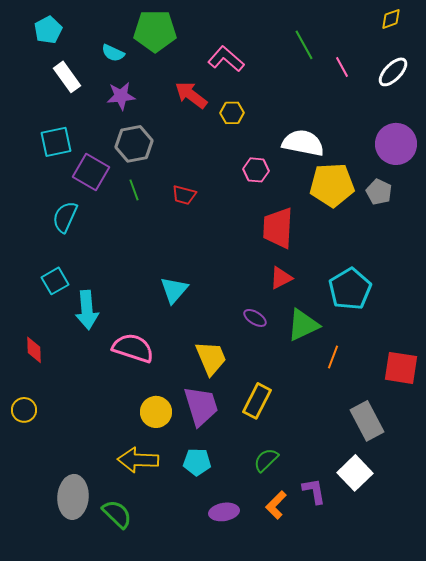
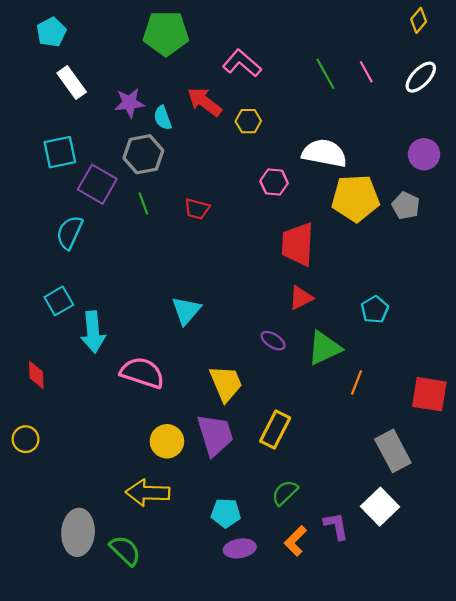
yellow diamond: (391, 19) -> (419, 20), turned -30
green line: (304, 45) -> (325, 74), moved
cyan semicircle: (113, 53) -> (163, 118), moved, turned 45
purple circle: (396, 144) -> (424, 154), size x0.7
cyan pentagon: (350, 289) -> (375, 310), size x0.6
cyan pentagon: (197, 462) -> (226, 513), moved

